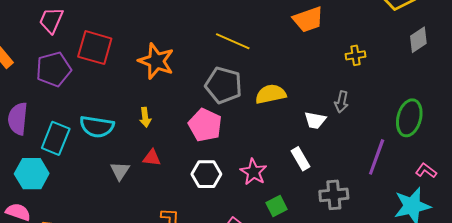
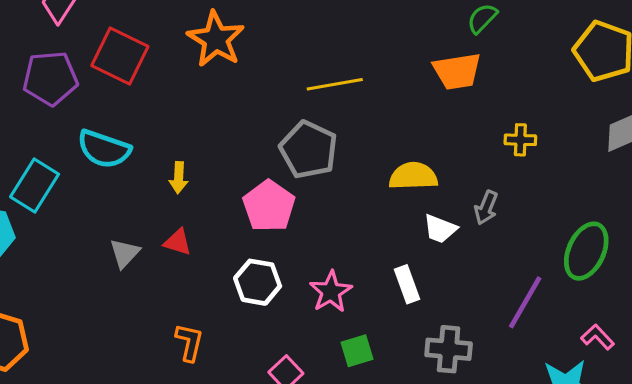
yellow line: (233, 41) -> (335, 84), turned -44
orange star: (156, 61) -> (216, 39), moved
yellow semicircle: (271, 94) -> (413, 176), moved
cyan semicircle: (97, 127) -> (104, 149), moved

